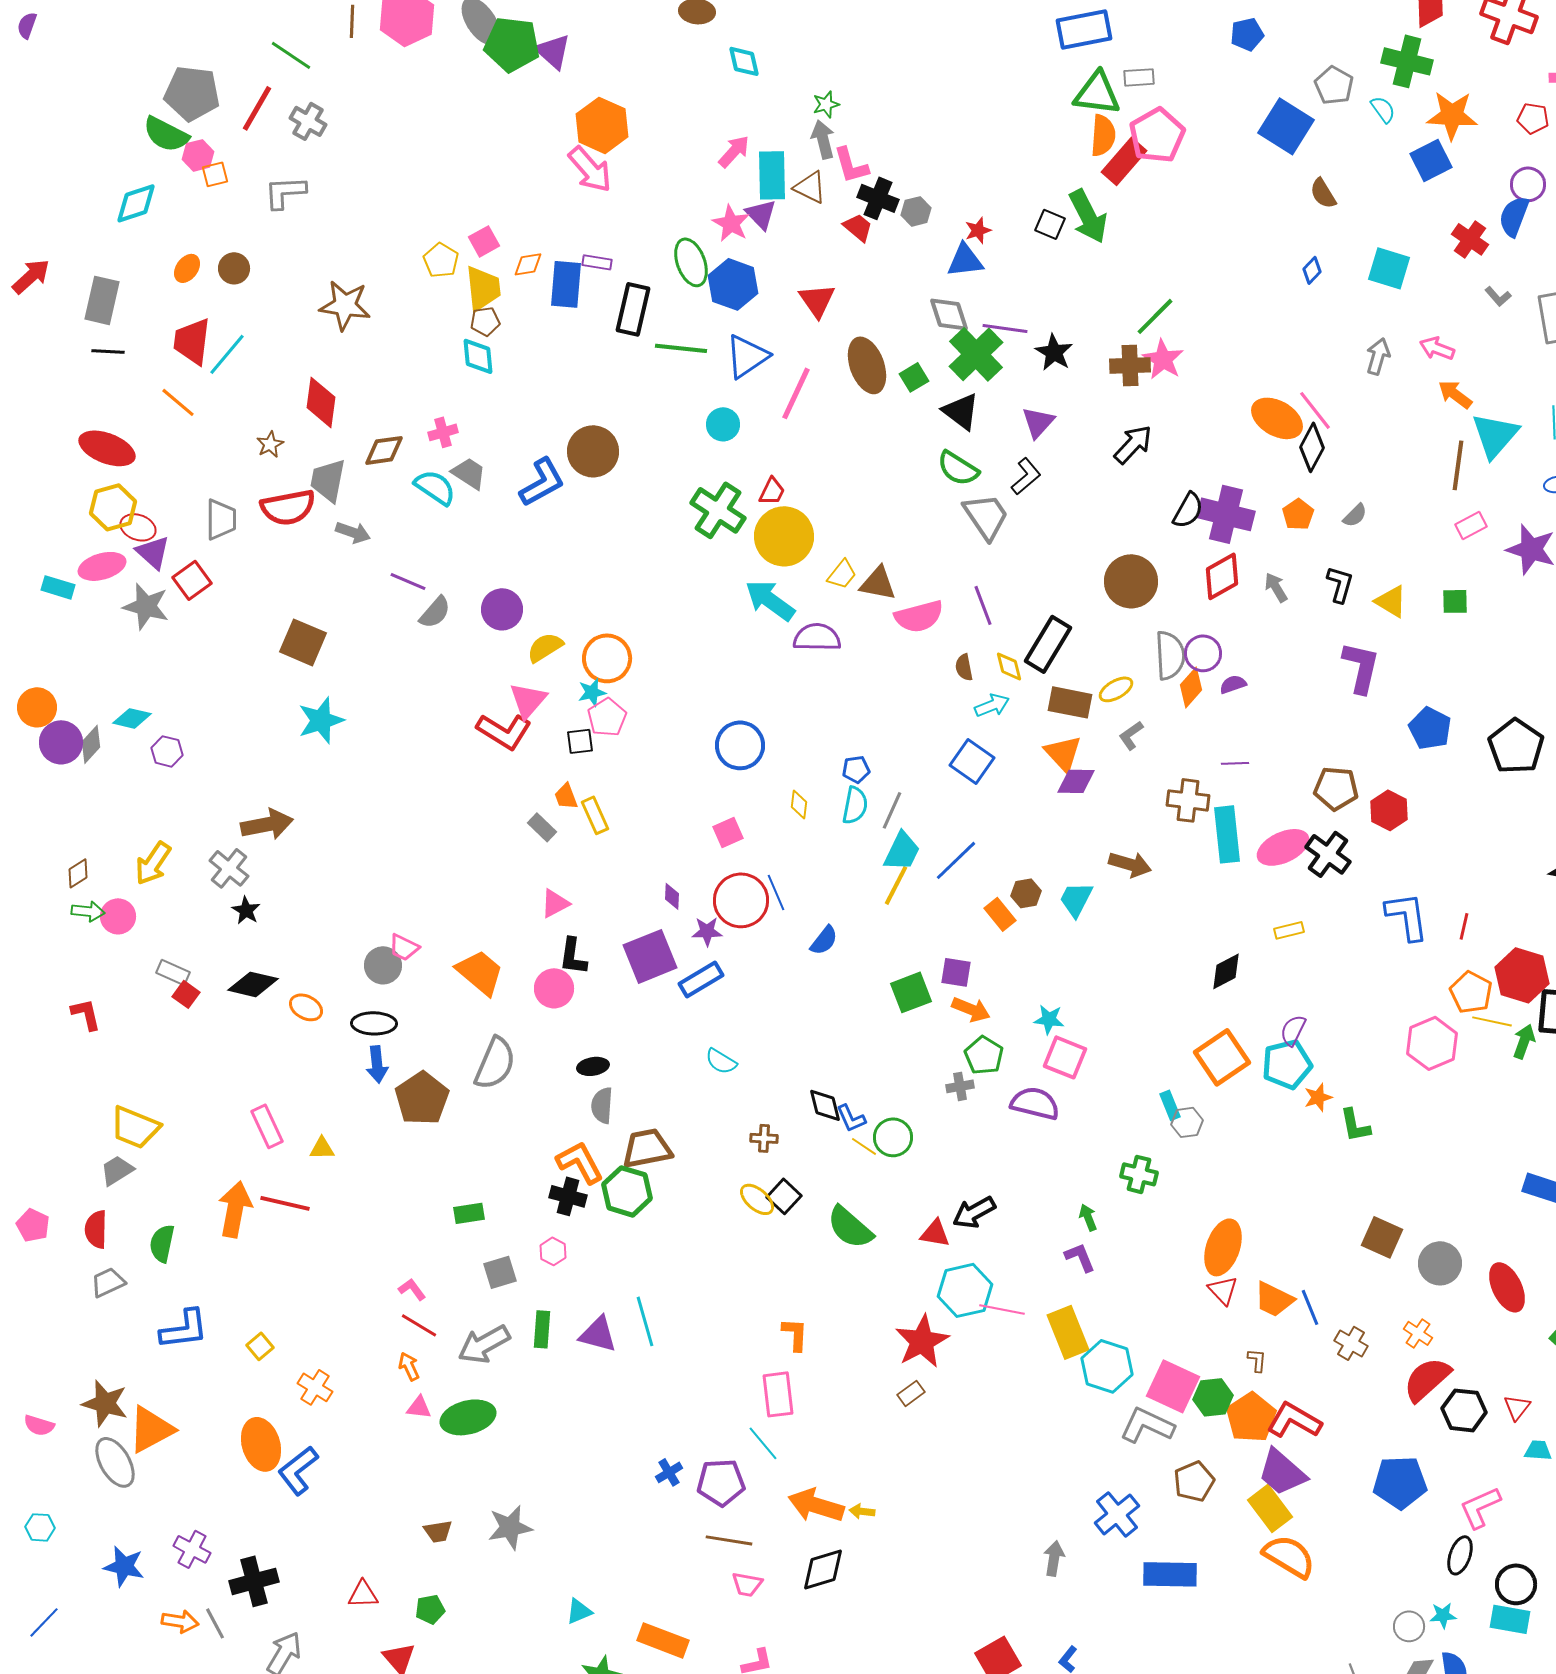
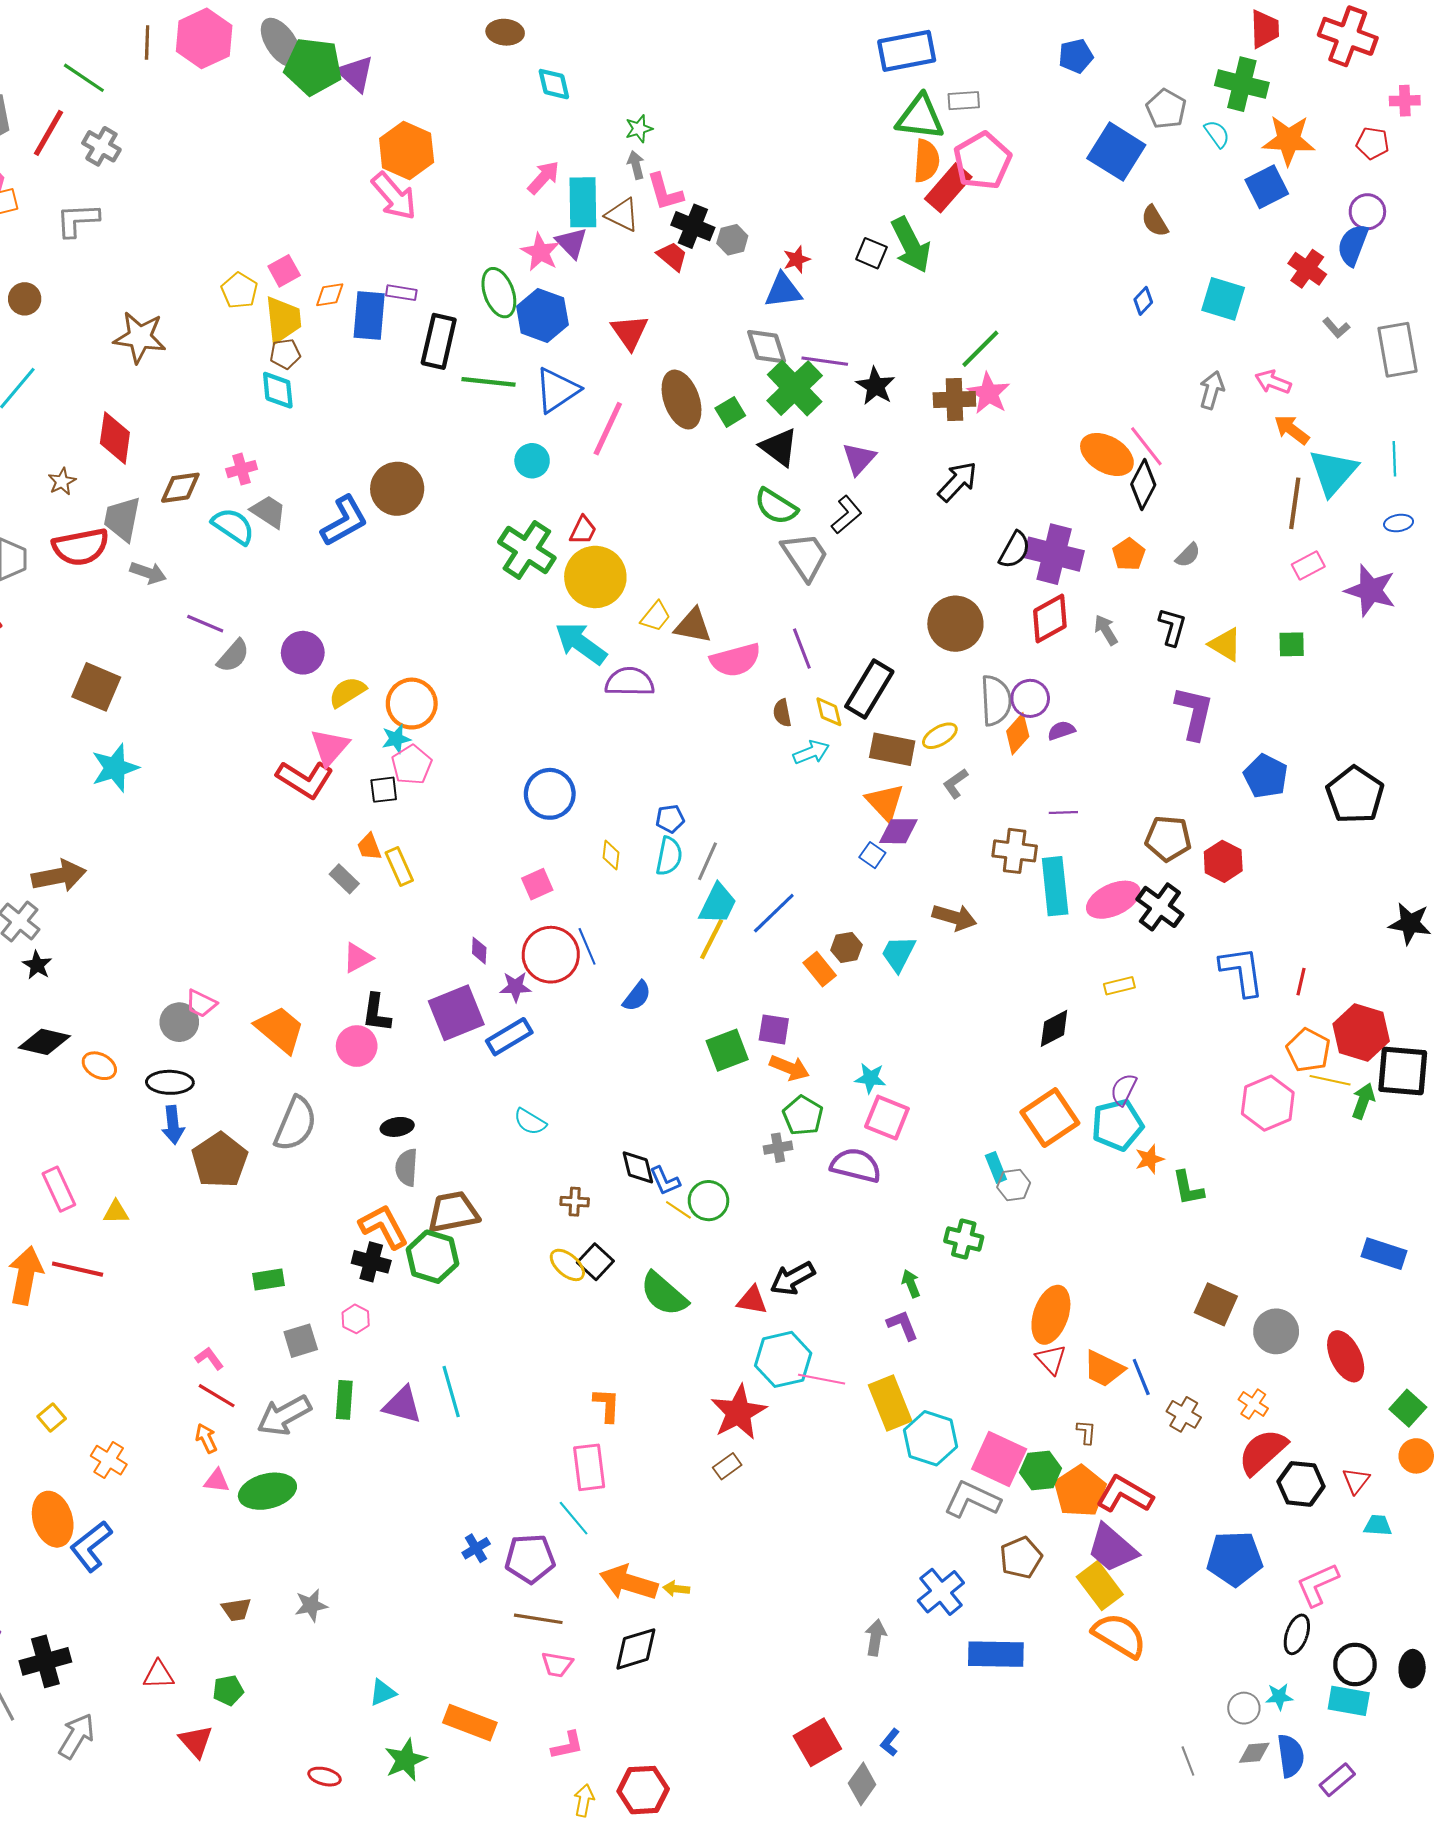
gray arrow: (823, 139) -> (636, 165), size x0.7
blue square: (972, 761) -> (872, 855), moved, size x0.6
gray star: (510, 1527) -> (311, 1605), size x0.7

